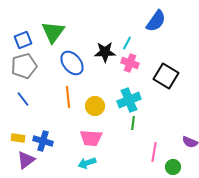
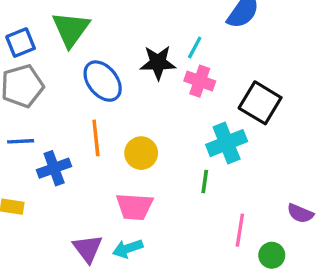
blue line: (23, 99) -> (21, 141), turned -56
cyan cross: (129, 100) -> (227, 143), moved
blue cross: (43, 141) -> (54, 168), moved, turned -36
purple triangle: (26, 160) -> (88, 249), moved, turned -30

